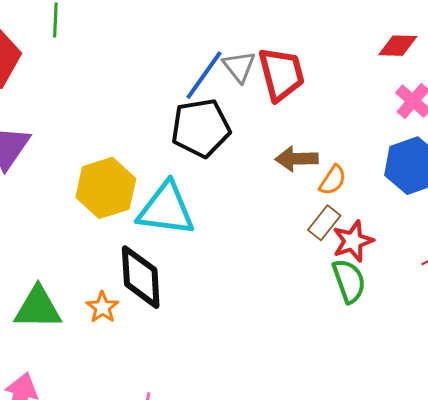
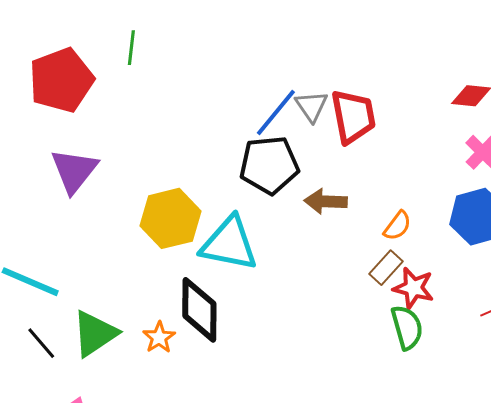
brown arrow: (297, 159) -> (326, 201), moved
red star: (353, 241) -> (413, 288), turned 30
green triangle: (38, 308) -> (95, 334), turned -38

